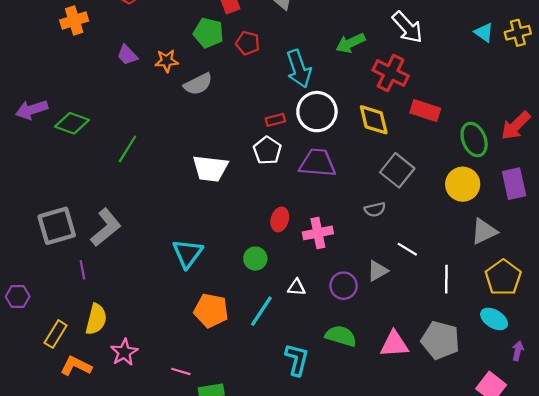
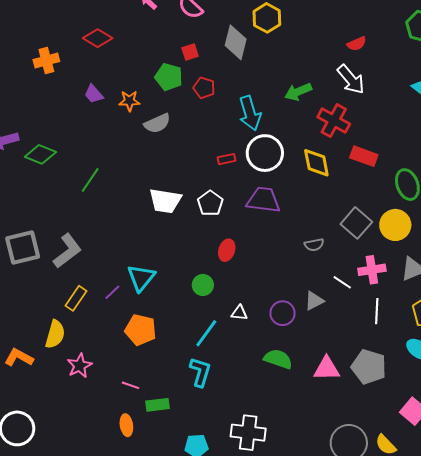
white pentagon: (267, 150) -> (210, 203), moved
gray square: (397, 170) -> (356, 223), moved
pink cross: (318, 233) -> (372, 270), moved
purple line: (82, 270) -> (112, 292), moved, turned 54
orange pentagon: (211, 311) -> (140, 330), moved
yellow rectangle: (56, 334) -> (76, 298), moved
cyan L-shape: (297, 360) -> (200, 372), moved
orange L-shape: (76, 366) -> (19, 357), moved

